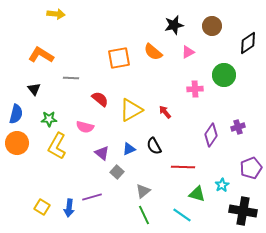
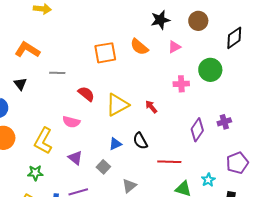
green star: (49, 119) -> (35, 173), moved
purple triangle: (102, 153) -> (75, 158), moved

